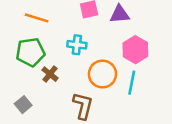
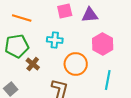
cyan line: (132, 83) -> (108, 80), moved

